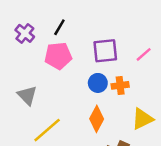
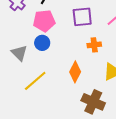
blue circle: (98, 83) -> (42, 43), moved

